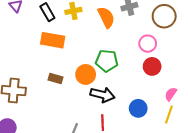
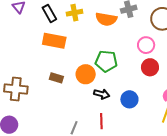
orange semicircle: (106, 17) -> (106, 19), turned 125
black arrow: (102, 95) -> (102, 94), size x0.7
blue circle: (138, 108) -> (129, 99), moved

